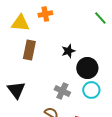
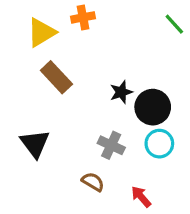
yellow triangle: (20, 23) -> (41, 32), turned -36
brown rectangle: (29, 50) -> (56, 77), turned -54
black star: (68, 51) -> (121, 92), moved

